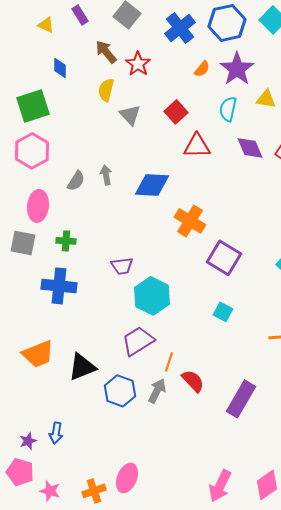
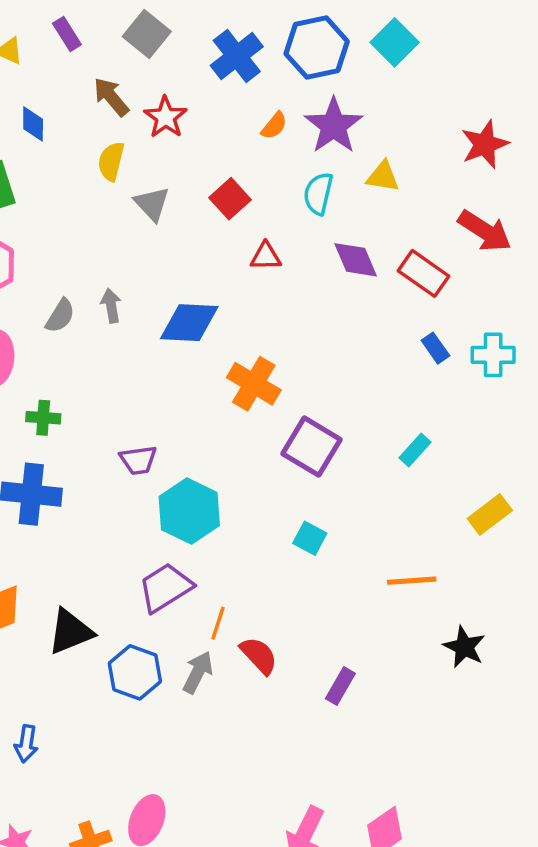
red triangle: (197, 146) -> (266, 256), size x0.7
purple rectangle: (241, 399) -> (340, 686), size x0.6

